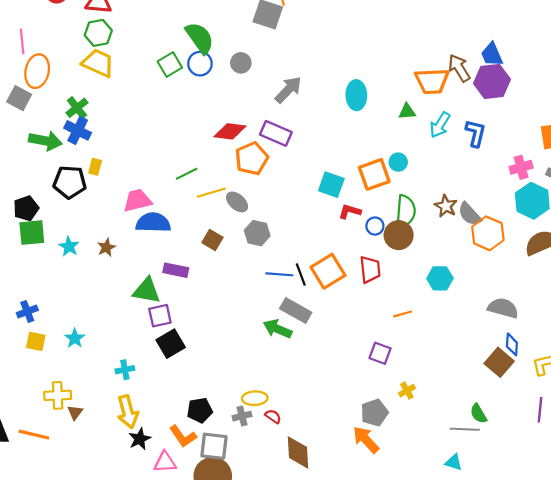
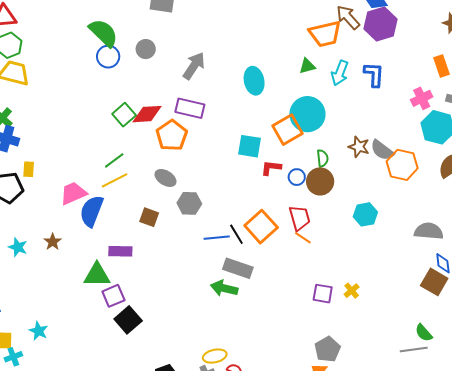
green square: (170, 65) -> (124, 115), moved
cyan ellipse: (356, 95) -> (254, 81), moved
cyan circle: (398, 162) -> (307, 114), size x2.0
yellow line: (211, 193) -> (115, 180), moved
green semicircle: (406, 211) -> (323, 158), size x0.6
blue semicircle: (153, 223) -> (92, 211), turned -60
orange line: (403, 314) -> (303, 238), moved, turned 60
cyan cross: (125, 370) -> (13, 357), moved
yellow cross: (407, 391) -> (352, 291), moved

